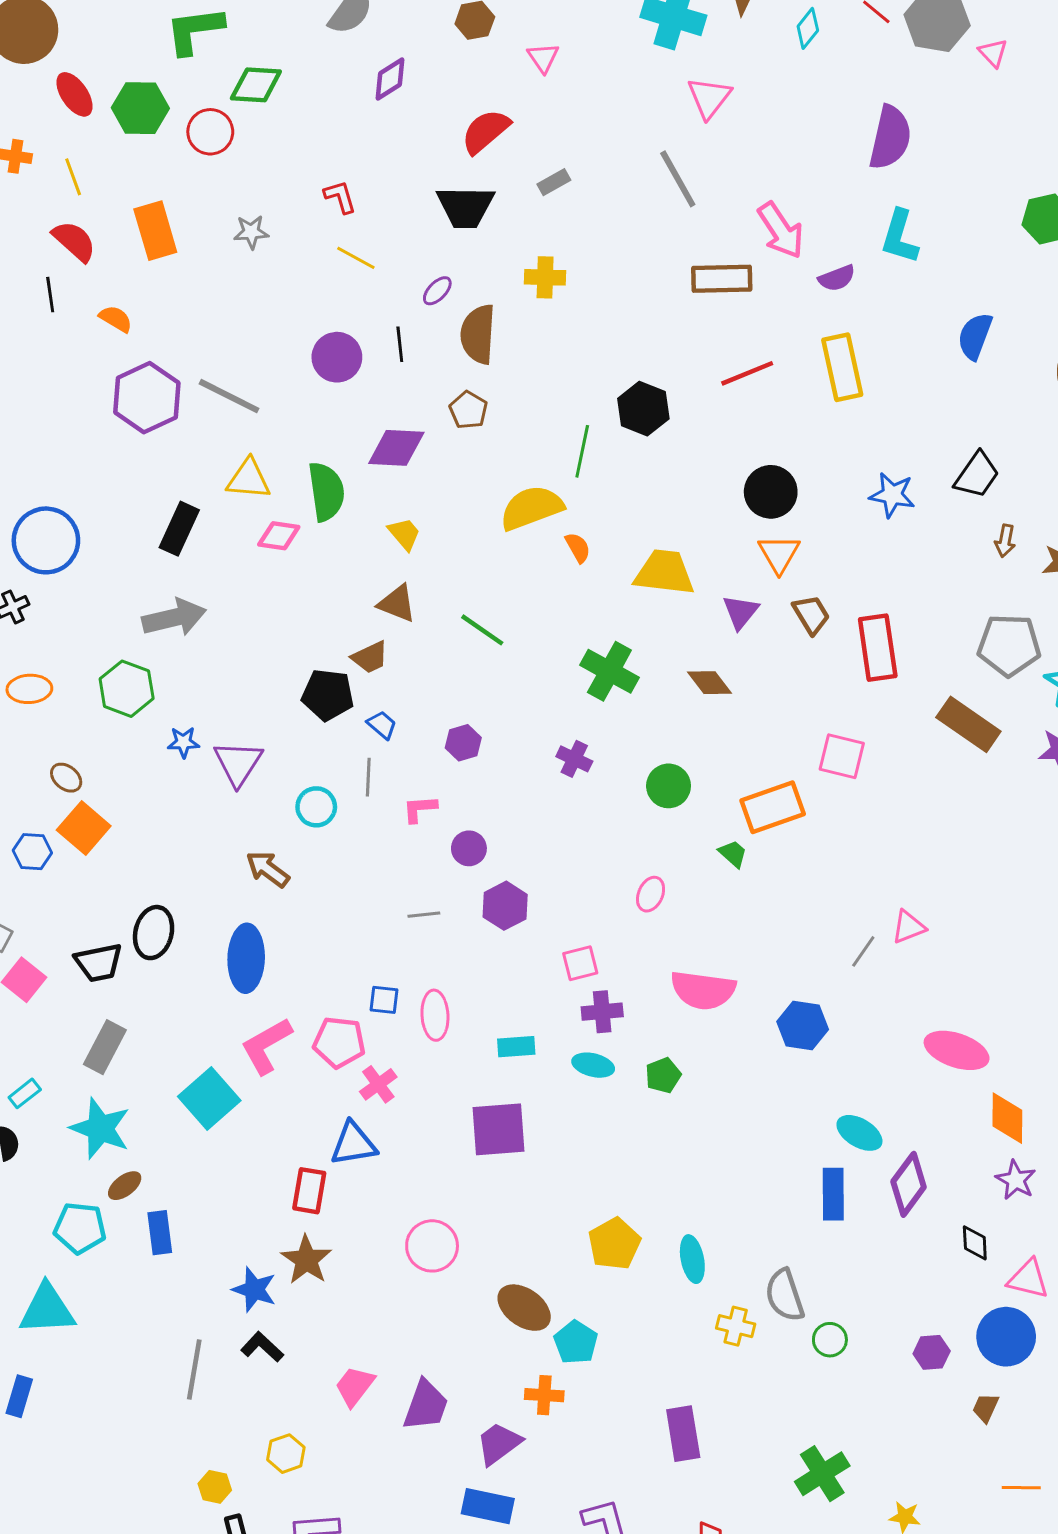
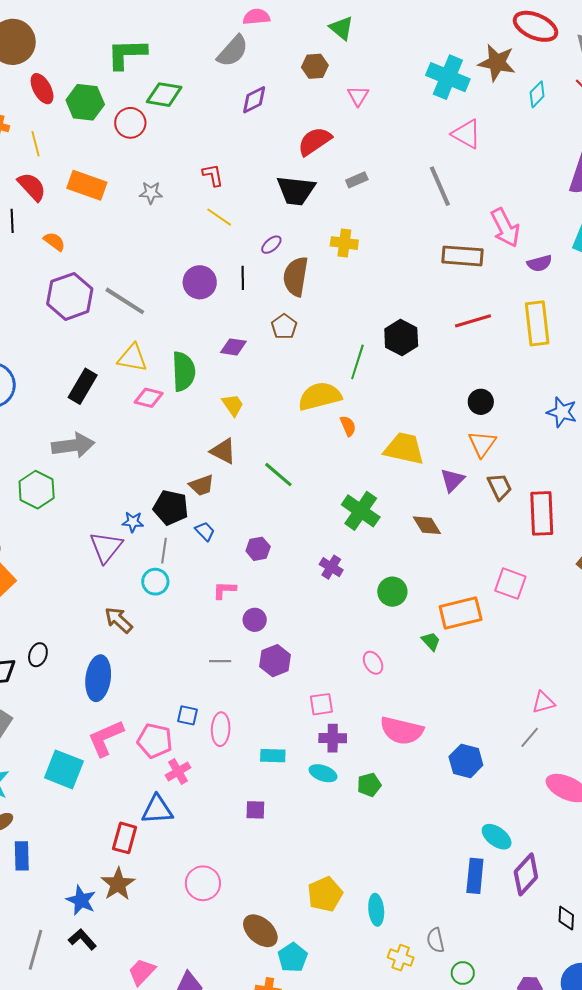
pink triangle: (709, 98) -> (466, 134), turned -44
orange rectangle: (155, 231) -> (87, 185), turned -60
purple diamond: (396, 448) -> (233, 347), size x0.7
black circle: (771, 492) -> (481, 402), size x0.7
blue star: (183, 742) -> (133, 522), moved
gray line: (368, 777) -> (164, 551), moved
pink ellipse: (651, 894) -> (373, 663), turned -60
black ellipse: (154, 933) -> (38, 655), size x0.7
gray line: (863, 951) -> (530, 737), moved
cyan square: (209, 1098) -> (64, 769), turned -33
purple square: (498, 1129) -> (255, 810), size x0.5
gray semicircle: (785, 1295) -> (435, 940), size x0.7

